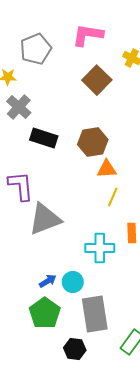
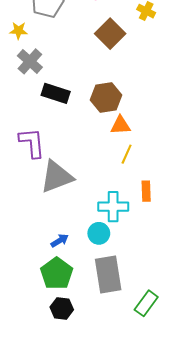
cyan circle: (73, 282) -> (99, 233), moved
black hexagon: (75, 349) -> (62, 308), moved

